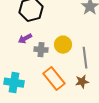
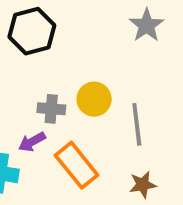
purple arrow: (25, 39) -> (32, 142), moved
brown star: (82, 82) -> (143, 185), moved

